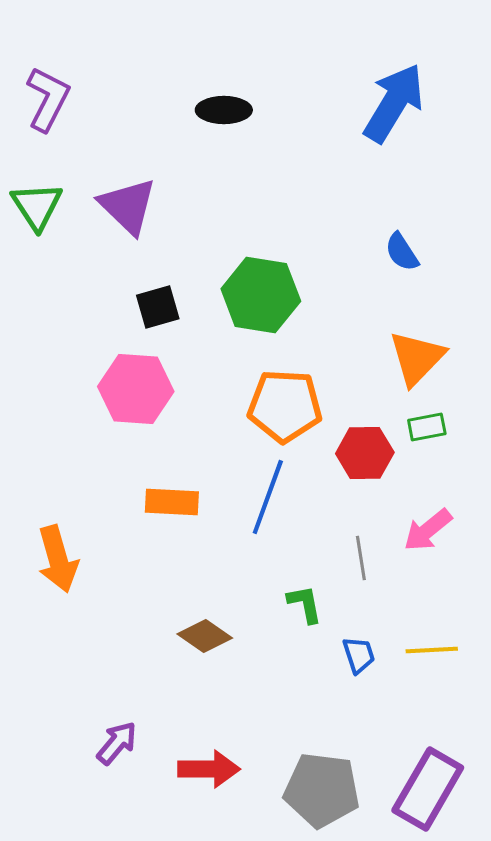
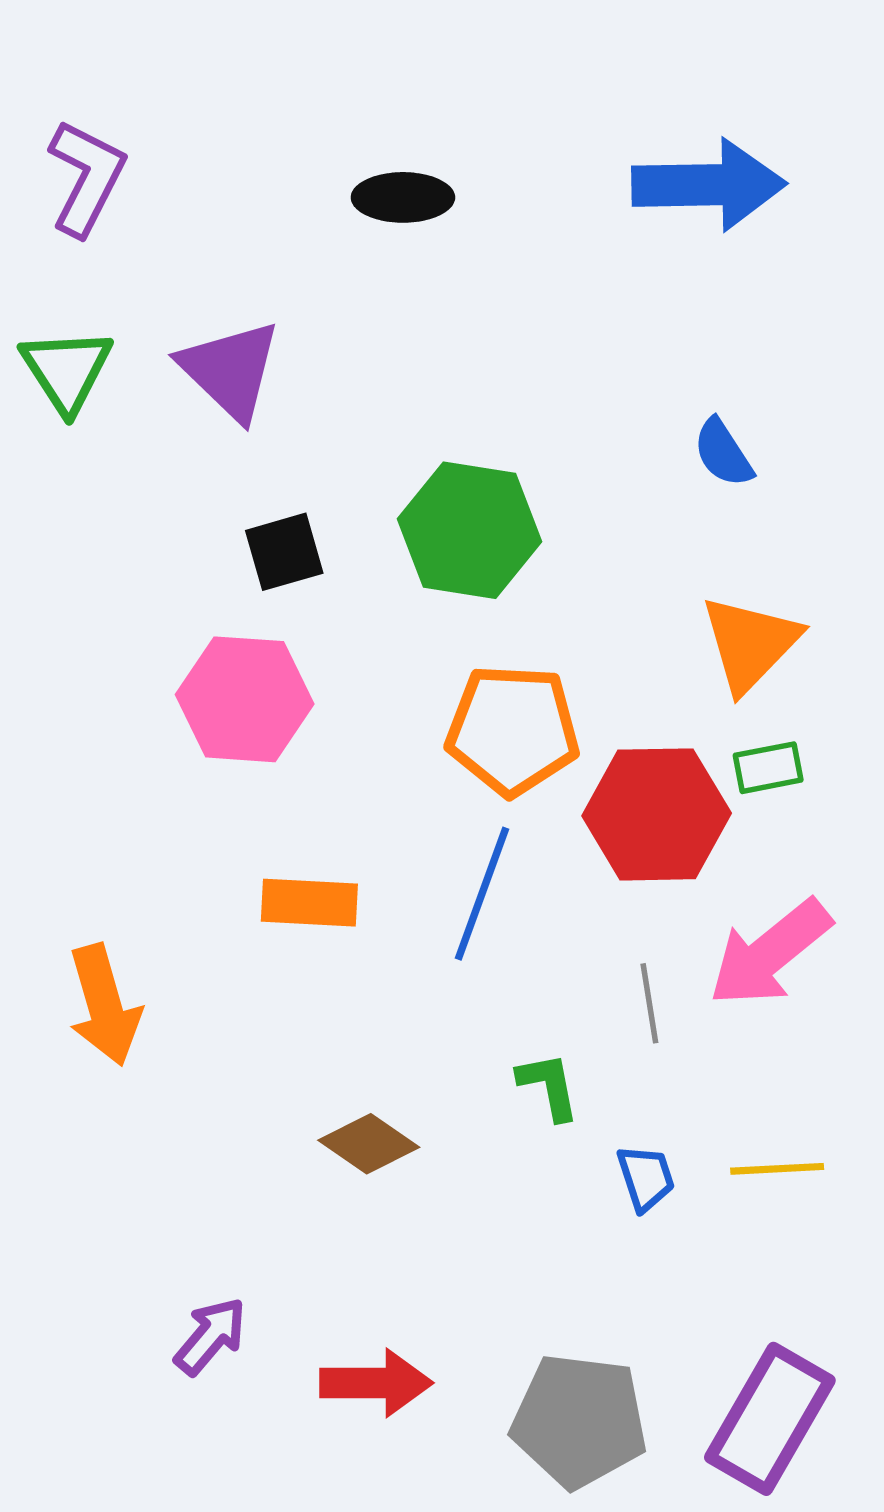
blue arrow: (394, 103) -> (709, 185), turned 58
red hexagon: (365, 453) -> (657, 814), size x1.4
pink arrow: (428, 530) -> (770, 953), size x1.4

